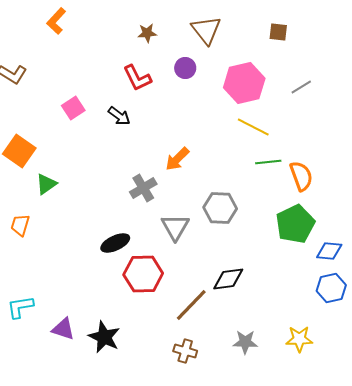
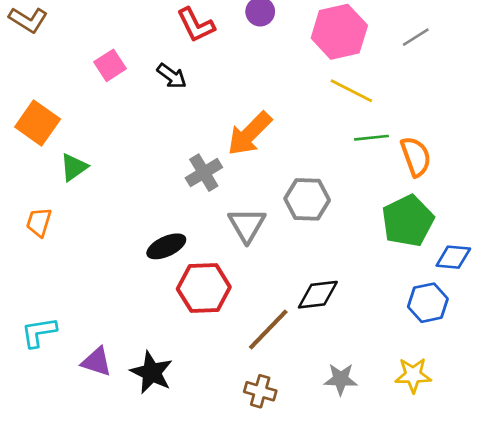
orange arrow: (177, 159) -> (249, 134), size x1.4
blue hexagon: (331, 288) -> (428, 303), moved

